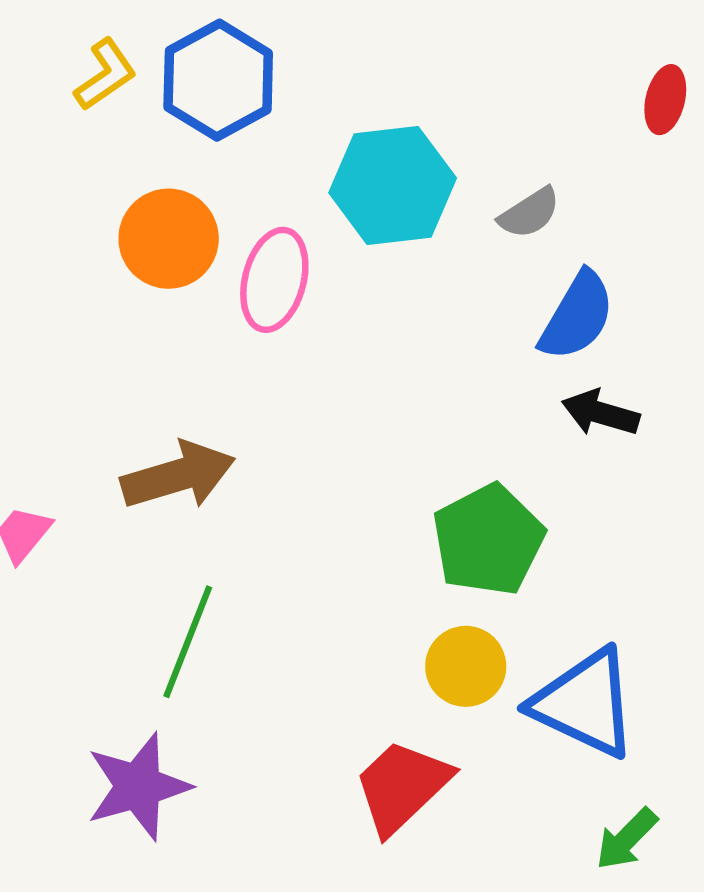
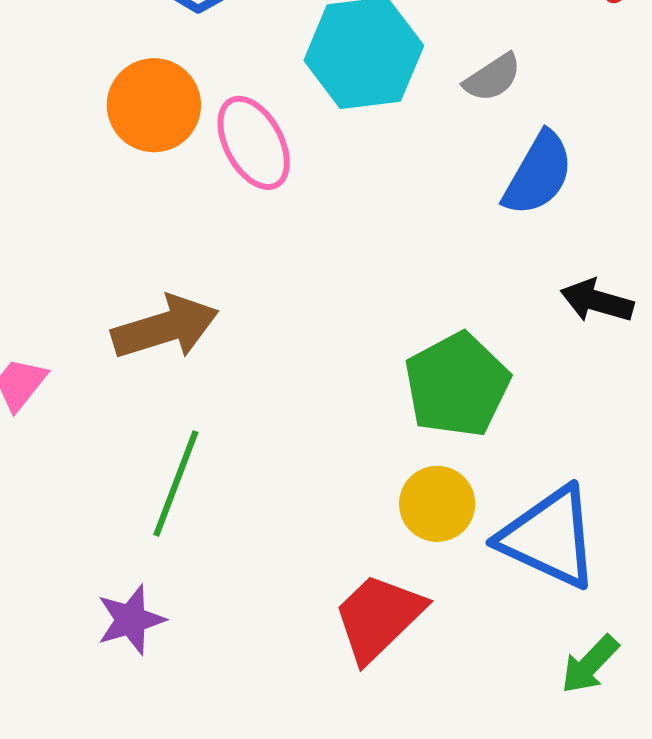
pink ellipse: (274, 280) -> (254, 143), turned -42
black arrow: (601, 413) -> (597, 301), moved
purple star: (138, 786) -> (131, 620), size x0.7

